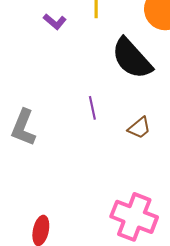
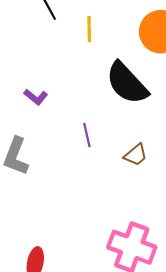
purple L-shape: (55, 22) -> (36, 97), moved

